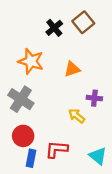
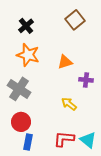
black cross: (54, 28) -> (26, 26), moved
purple cross: (94, 98) -> (86, 80), moved
red L-shape: (57, 149) -> (64, 139), moved

